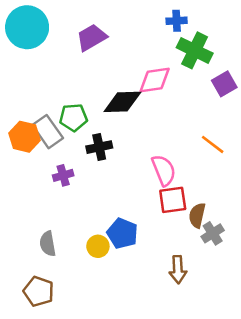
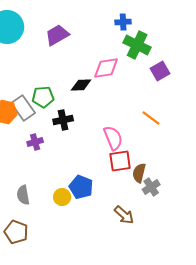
black diamond: (122, 102) -> (81, 85), size x0.7
brown arrow: (178, 269) -> (124, 215), turned -45

